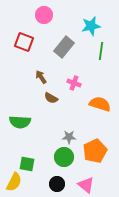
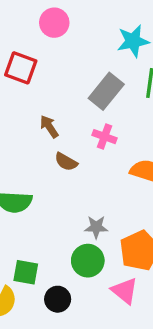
gray rectangle: (64, 47) -> (106, 91), moved
black circle: (57, 184) -> (58, 299), moved
pink triangle: (86, 185) -> (125, 291), moved

